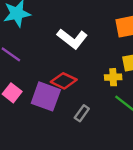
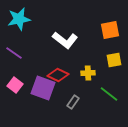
yellow cross: (113, 77) -> (88, 73), moved

